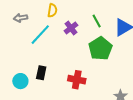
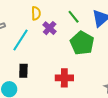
yellow semicircle: (52, 10) -> (36, 13), moved
black rectangle: (41, 73) -> (23, 71), moved

